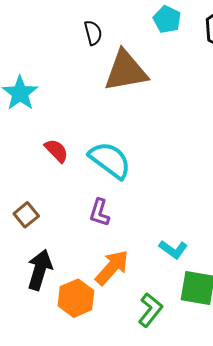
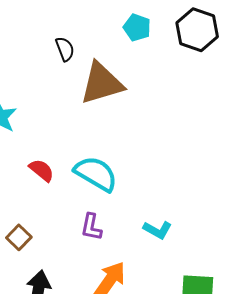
cyan L-shape: (173, 249) -> (158, 230), moved

